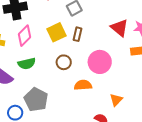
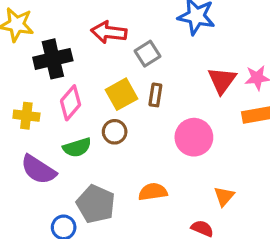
red triangle: (119, 28) -> (222, 80), turned 30
brown circle: (64, 62) -> (115, 132), moved
orange semicircle: (83, 85) -> (153, 192), moved

